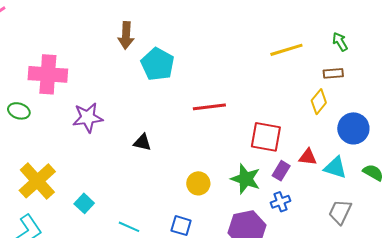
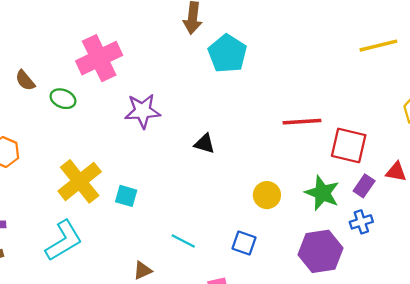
pink cross: (48, 74) -> (99, 58), turned -33
red line: (209, 107) -> (302, 122), moved
cyan square: (84, 203) -> (126, 196), moved, turned -30

